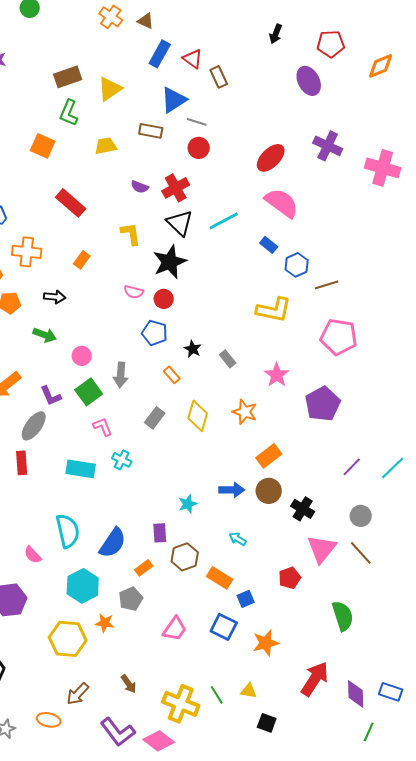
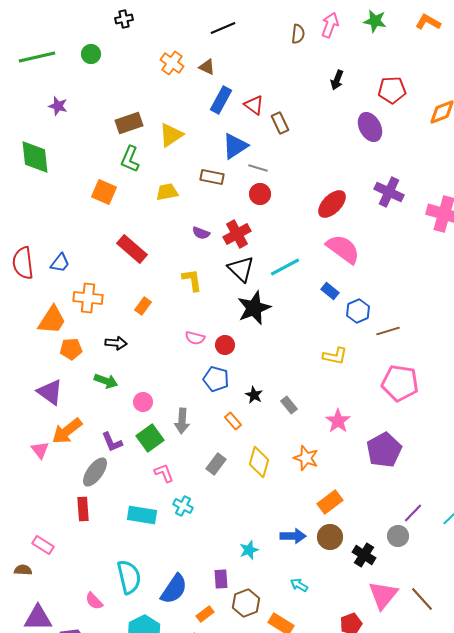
black star: (170, 262) -> (254, 308), moved
yellow L-shape: (274, 310) -> (335, 356), size x0.7
gray circle: (361, 516) -> (398, 536), moved

